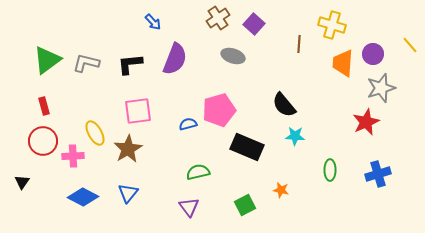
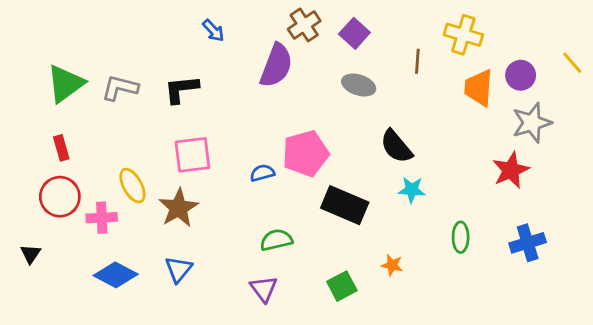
gray ellipse: (233, 56) -> (359, 85), moved
purple semicircle: (175, 59) -> (276, 65), moved

